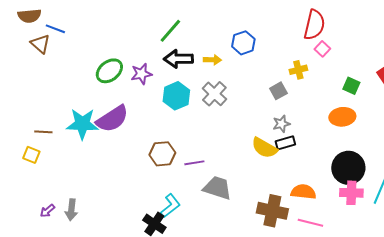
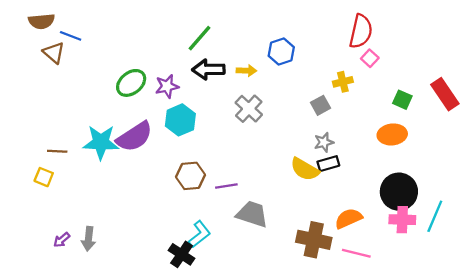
cyan hexagon: (176, 96) -> (180, 120), moved
orange semicircle: (303, 192) -> (349, 219), turned -30

